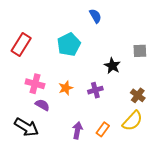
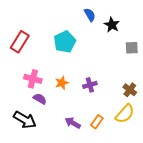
black star: (112, 66) -> (112, 25), moved
purple arrow: (77, 130) -> (73, 123), turned -70

